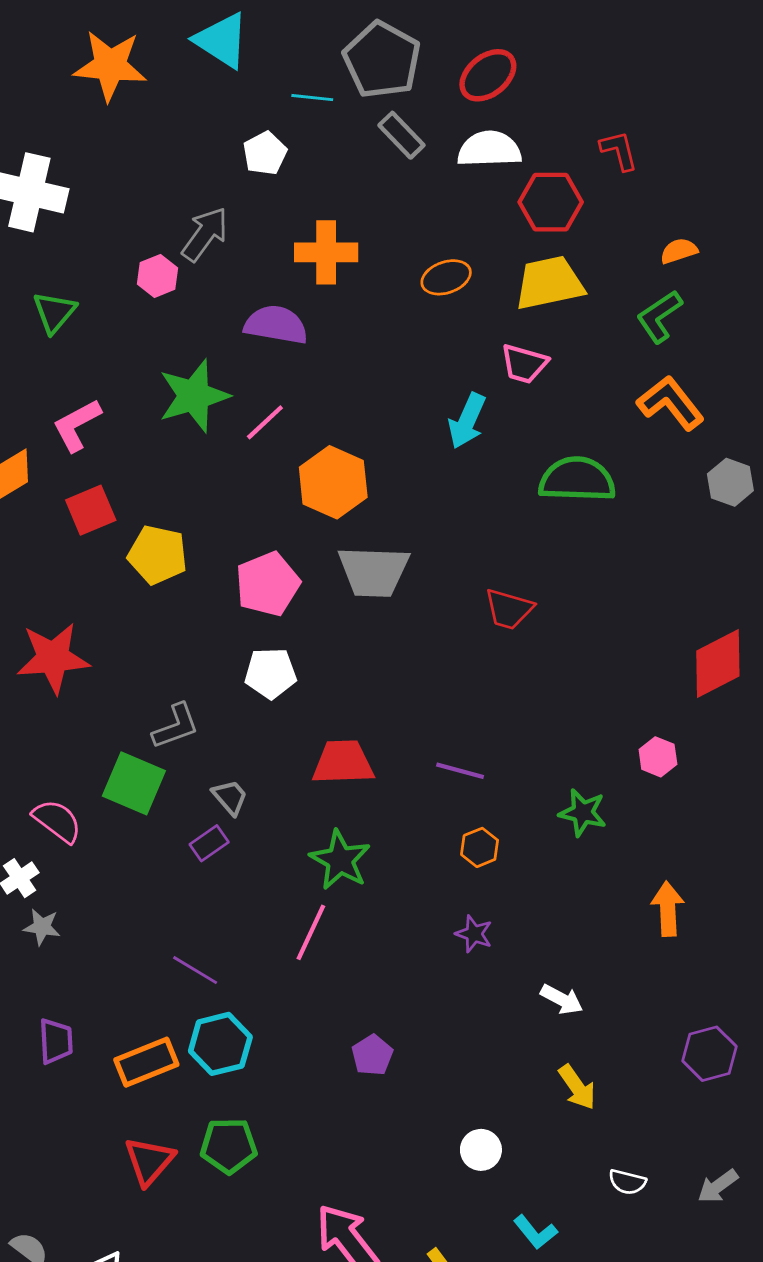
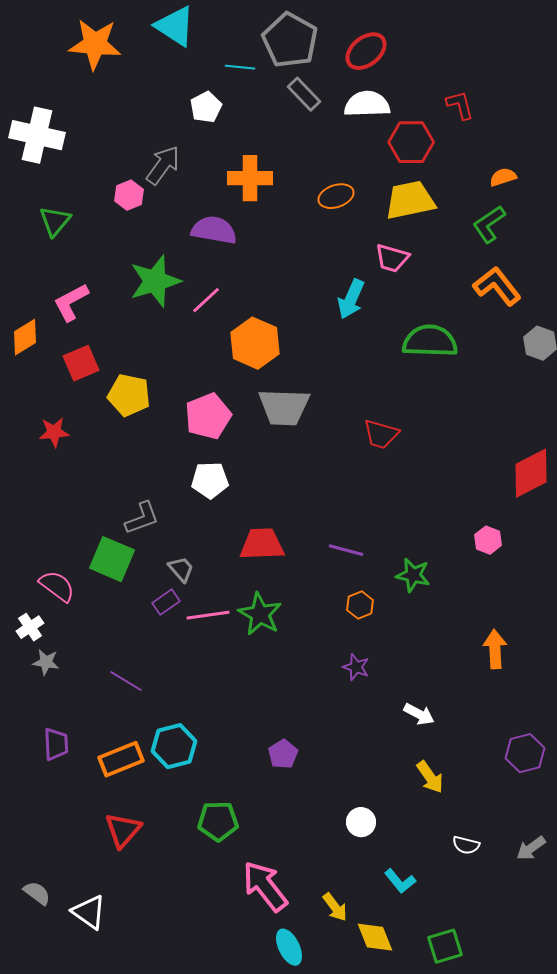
red star: (53, 658) -> (54, 432), moved, size x0.6
green star: (583, 813) -> (413, 575), moved
pink line: (311, 932) -> (208, 615), moved, turned 57
purple line: (195, 970) -> (126, 681), moved
green pentagon: (229, 1146) -> (218, 821), moved

